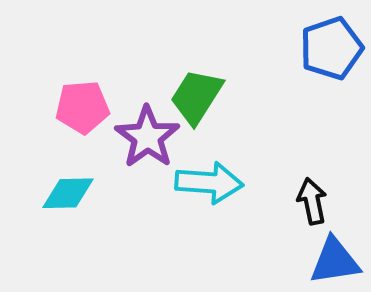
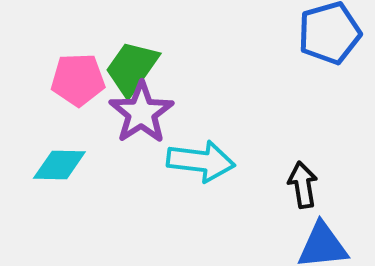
green trapezoid: (196, 96) -> (132, 68), moved

